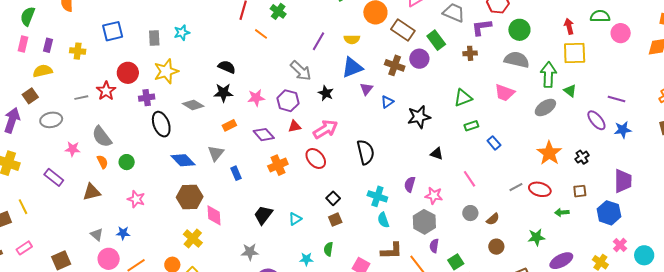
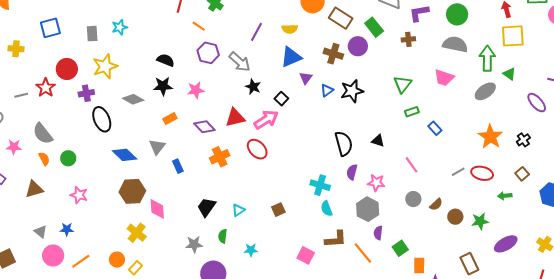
black star: (326, 93) -> (253, 87), moved
green triangle: (463, 98) -> (403, 84), turned -30
purple hexagon: (288, 101) -> (208, 53), moved
black star: (419, 117) -> (352, 91), moved
red triangle: (295, 126) -> (235, 118), size x1.5
black semicircle: (366, 152) -> (344, 144), moved
brown square: (580, 191) -> (522, 174), turned -32
black square: (333, 198) -> (281, 99), moved
brown circle: (496, 247) -> (455, 217), moved
green semicircle: (328, 249) -> (223, 236), moved

